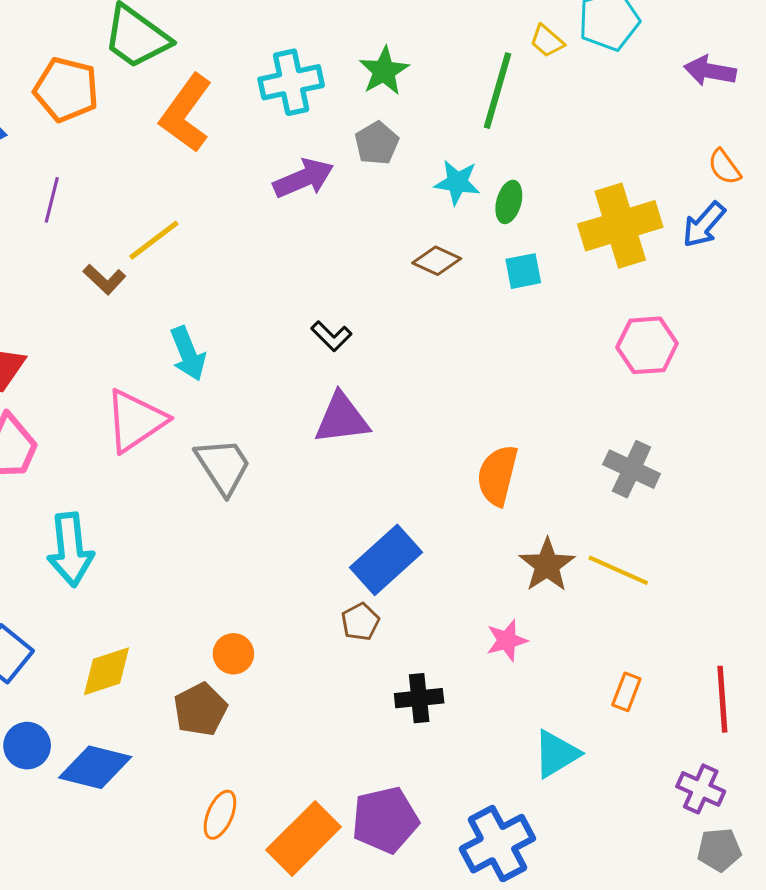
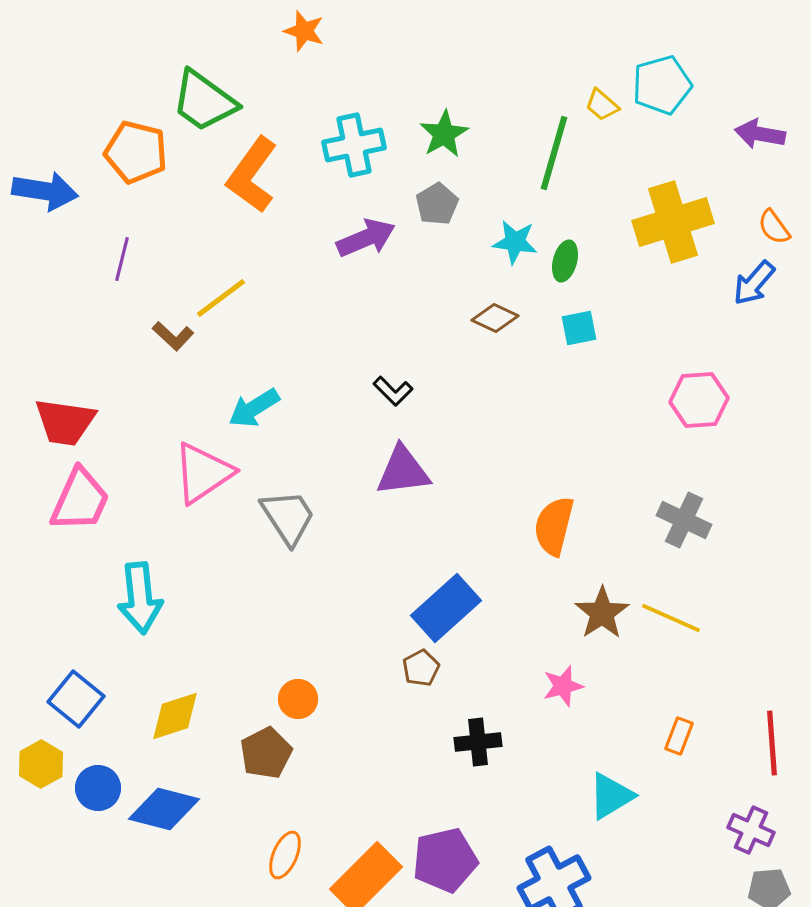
yellow cross: (620, 226) -> (673, 222), moved
cyan arrow: (188, 354) -> (254, 408), turned 80

